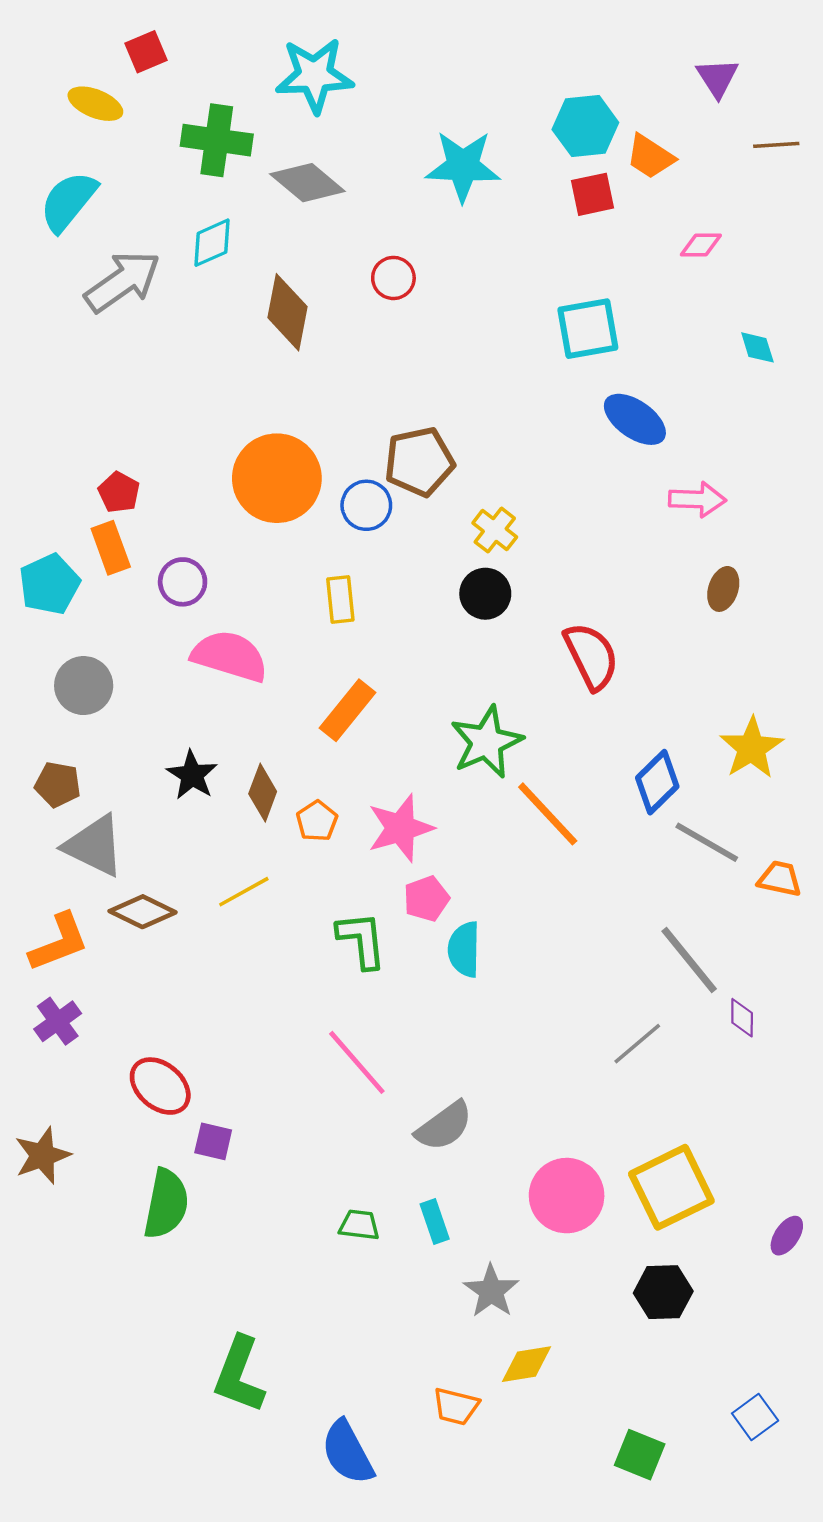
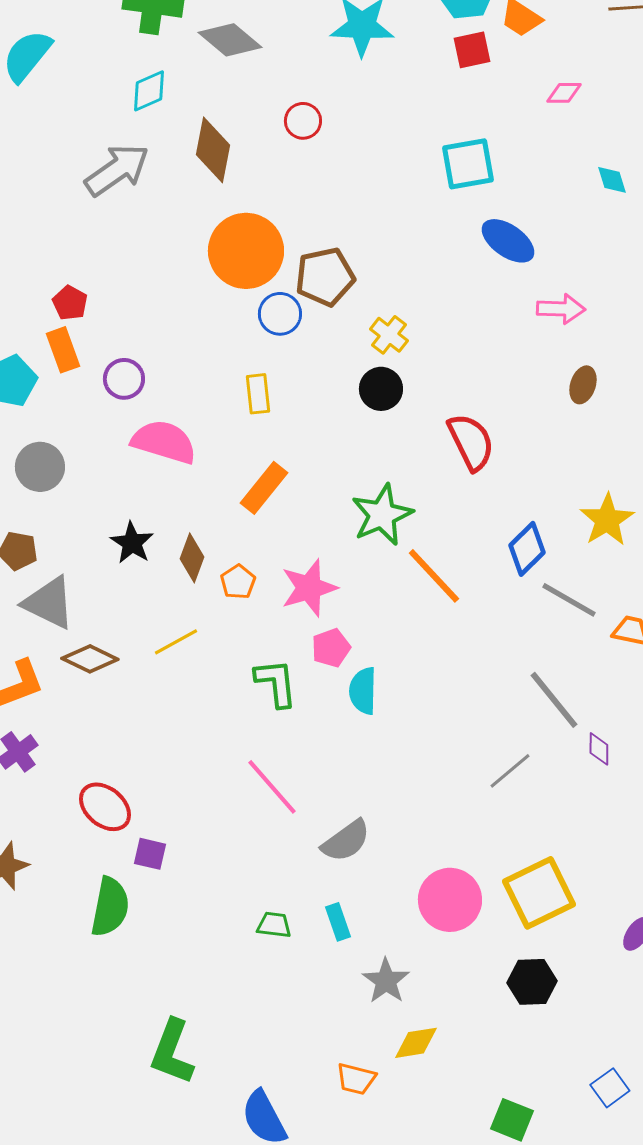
gray arrow: (123, 282) -> (117, 170), moved
orange circle: (277, 478) -> (246, 251), moved

